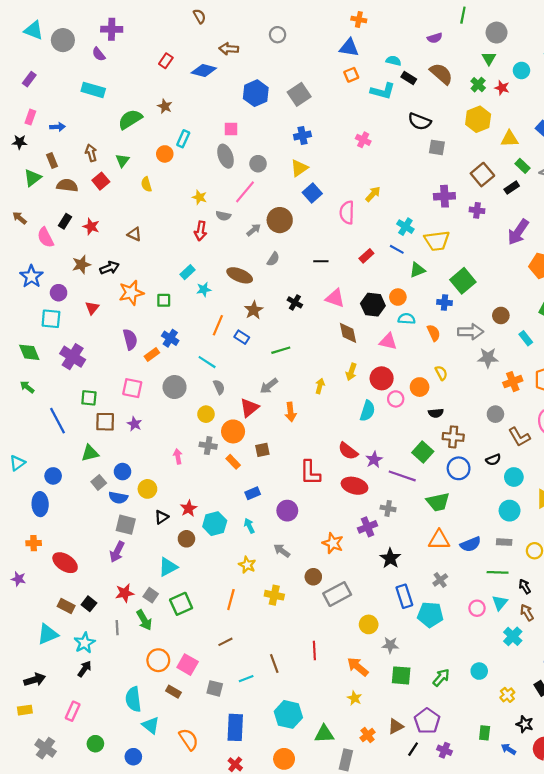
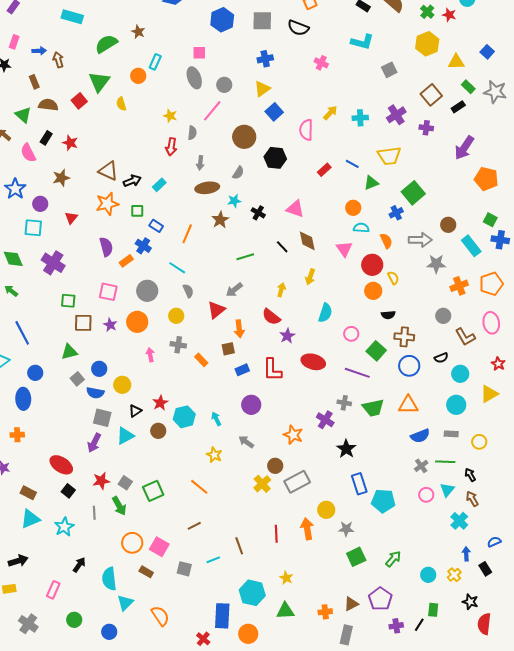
cyan L-shape: (383, 91) -> (362, 42), moved
gray square: (299, 94) -> (262, 21), turned 35
black semicircle: (420, 121) -> (298, 28), moved
gray square: (437, 147) -> (389, 70), turned -35
brown arrow: (91, 153) -> (58, 60), moved
green triangle: (123, 160) -> (99, 82), size x1.6
green triangle: (33, 178) -> (23, 115), moved, turned -42
purple cross: (444, 196) -> (396, 115), turned -30
gray semicircle: (223, 216) -> (192, 133), turned -96
cyan cross: (405, 227) -> (360, 118), moved, turned -35
gray arrow: (254, 230) -> (200, 163), moved, turned 136
brown triangle: (134, 234) -> (108, 171), moved, size x1.5
black line: (321, 261) -> (282, 247), moved, turned 48
black arrow: (109, 268) -> (132, 181), moved
brown ellipse: (240, 275) -> (207, 188), turned -30
cyan star: (204, 289) -> (234, 201), moved
blue cross: (444, 302) -> (396, 213), turned -32
black hexagon: (373, 305) -> (275, 158), moved
blue rectangle: (242, 337) -> (156, 226), moved
cyan rectangle: (526, 338) -> (471, 246), size x1.5
pink triangle: (388, 341) -> (344, 249), turned 42
red circle: (382, 378) -> (372, 265), moved
pink circle: (396, 399) -> (351, 334), moved
orange arrow: (291, 412) -> (239, 329), moved
blue line: (57, 421) -> (22, 333), moved
orange circle: (233, 431) -> (137, 322), moved
red semicircle: (348, 451) -> (271, 317), moved
purple star: (374, 460) -> (287, 336), moved
red ellipse: (355, 486) -> (313, 362), moved
blue rectangle: (253, 493) -> (242, 370), moved
green trapezoid: (438, 502) -> (373, 408), moved
purple cross: (368, 527) -> (325, 420), turned -36
orange triangle: (439, 540) -> (408, 405), moved
red ellipse: (65, 563) -> (61, 465), moved
cyan triangle: (168, 567) -> (125, 436), moved
gray cross: (440, 580) -> (421, 466), moved
yellow cross: (274, 595) -> (262, 484), moved, turned 36
orange line: (231, 600) -> (199, 487), turned -66
brown rectangle: (66, 606) -> (28, 493), moved
orange arrow: (358, 667) -> (307, 529), moved, turned 40
black arrow: (85, 669) -> (79, 565), moved
cyan circle: (479, 671) -> (428, 575), moved
green square: (401, 675) -> (356, 557), turned -30
yellow star: (355, 698) -> (286, 578), moved
cyan triangle: (151, 725) -> (125, 603), turned 36
blue rectangle: (235, 727) -> (222, 616), moved
orange cross: (368, 735) -> (325, 612), turned 32
black line: (413, 749) -> (419, 625), moved
blue arrow: (508, 749) -> (466, 554), moved, turned 56
purple cross: (444, 750) -> (396, 626), turned -32
gray rectangle: (346, 760) -> (346, 635), moved

